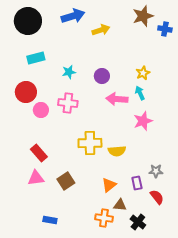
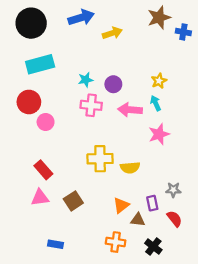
cyan rectangle: (36, 58) -> (40, 64), size x1.4
cyan star: (69, 72) -> (86, 80), moved
pink cross: (68, 103) -> (91, 105), moved
brown triangle: (120, 205) -> (138, 220), moved

